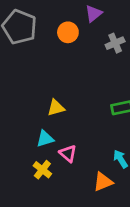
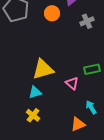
yellow triangle: (56, 108) -> (43, 69), size x1.6
pink triangle: (68, 154) -> (72, 83), moved

